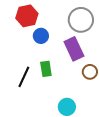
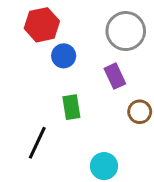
purple rectangle: (74, 49) -> (115, 76), size x0.7
black line: (24, 77) -> (37, 143), moved

